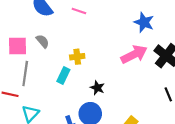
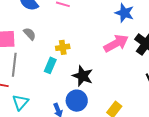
black star: (97, 88) -> (83, 76), size x1.5

